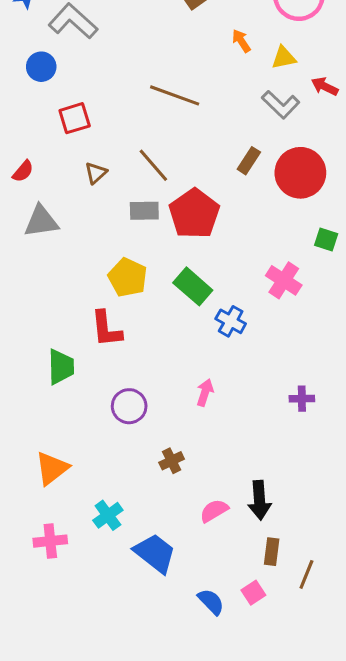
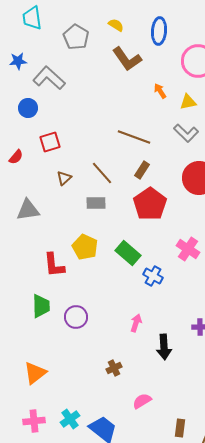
brown line: (175, 95) -> (134, 137), moved
brown rectangle: (249, 161) -> (142, 170), moved
red semicircle: (23, 171) -> (16, 157), moved
red pentagon: (194, 214) -> (150, 204), moved
red L-shape: (106, 329) -> (54, 265), moved
purple circle: (129, 406) -> (76, 317), moved
black arrow: (259, 500) -> (164, 347), moved
cyan cross: (108, 515) -> (70, 419), moved

